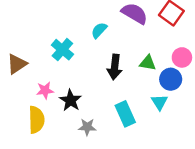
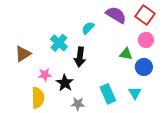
pink circle: (182, 57) -> (146, 40), moved
black arrow: (115, 67) -> (80, 57), moved
cyan triangle: (159, 102) -> (135, 93), moved

